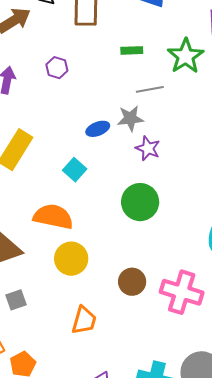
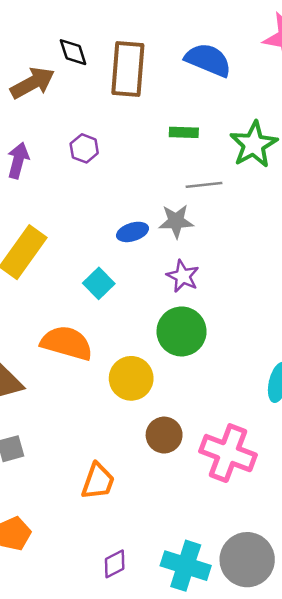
purple star: (148, 148) -> (183, 276), moved
yellow circle: (71, 259) -> (131, 378), moved

